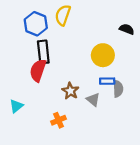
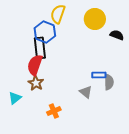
blue hexagon: (36, 24) -> (45, 32), moved
black semicircle: (127, 29) -> (117, 35), moved
yellow circle: (103, 55) -> (95, 19), moved
brown star: (70, 91) -> (36, 83), moved

